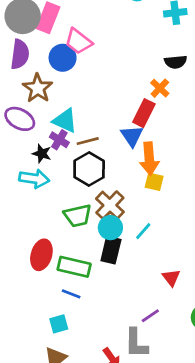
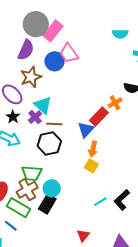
black star: (42, 154) -> (13, 117), moved
orange arrow: (149, 159) -> (93, 149), size x0.7
brown cross: (110, 205) -> (27, 190), moved
cyan line: (143, 231) -> (100, 202), moved

